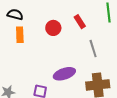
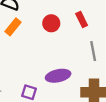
orange rectangle: (20, 35) -> (13, 27), turned 35

